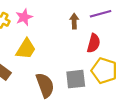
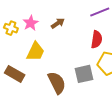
brown arrow: (74, 21) -> (58, 23), moved, turned 64

